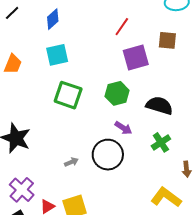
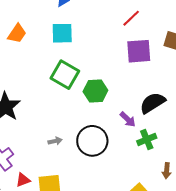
green hexagon: (117, 93) -> (95, 91), moved
black semicircle: (159, 105) -> (153, 103), turned -60
purple arrow: (123, 128) -> (128, 119), moved

